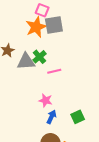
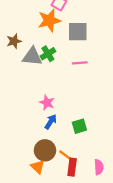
gray square: (54, 25) -> (78, 32), moved
pink line: (54, 71) -> (80, 63), moved

